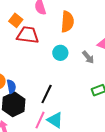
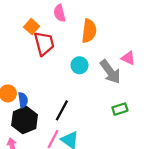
red trapezoid: (28, 35) -> (44, 43), turned 65
gray arrow: (88, 57) -> (110, 72), size x1.6

